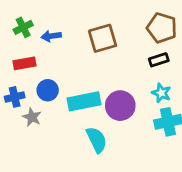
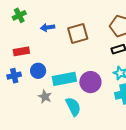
green cross: (23, 27) -> (19, 15), moved
blue arrow: (51, 36) -> (48, 27), moved
gray star: (32, 117) -> (45, 97), moved

